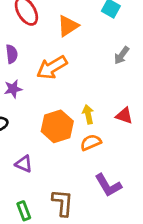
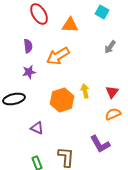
orange triangle: (68, 26) -> (70, 25), turned 36
red triangle: (124, 116) -> (112, 92), turned 48
orange semicircle: (91, 142) -> (113, 114), moved

